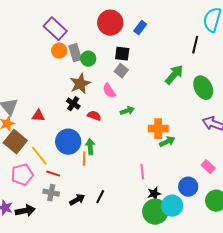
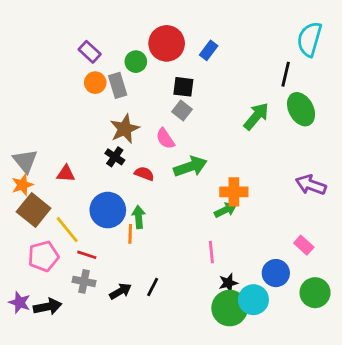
purple rectangle: (55, 29) -> (90, 52), size x0.7
green circle: (88, 59) -> (136, 62), moved
green ellipse: (203, 88) -> (301, 109), moved
green arrow: (127, 111) -> (190, 167), size x1.6
green arrow: (167, 142) -> (225, 210), moved

